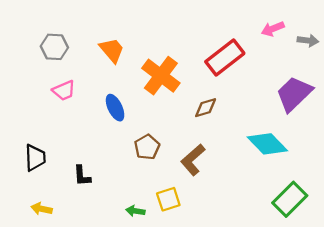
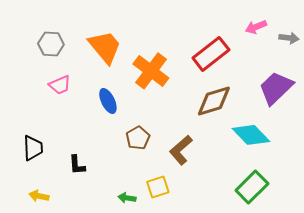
orange trapezoid: (112, 50) -> (105, 47), size x1.4
brown diamond: (206, 108) -> (214, 101), moved, size x1.6
green rectangle: (290, 199) -> (252, 187), moved

